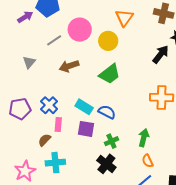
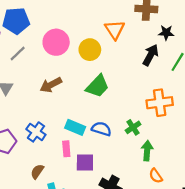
orange triangle: (124, 18) -> (115, 30), moved
gray line: (54, 40) -> (18, 54), moved
pink rectangle: (58, 125) -> (66, 149), moved
purple square: (86, 129) -> (85, 163), moved
green cross: (111, 141) -> (133, 127), moved

